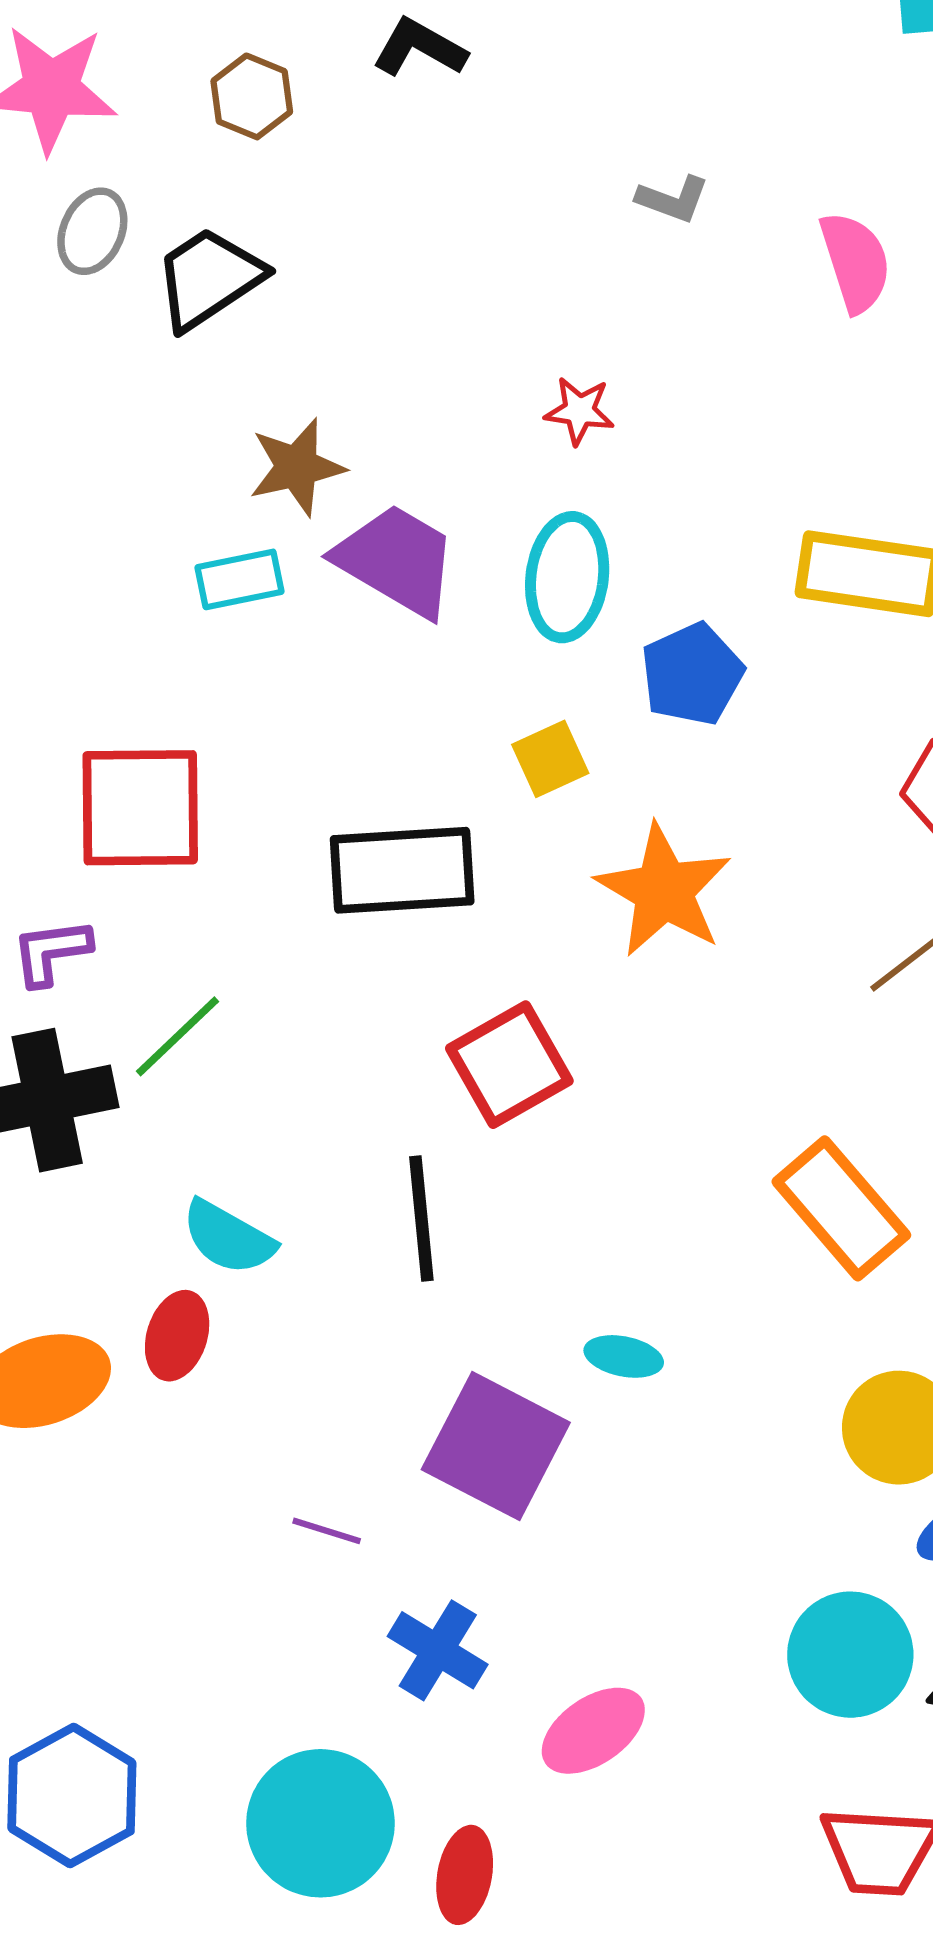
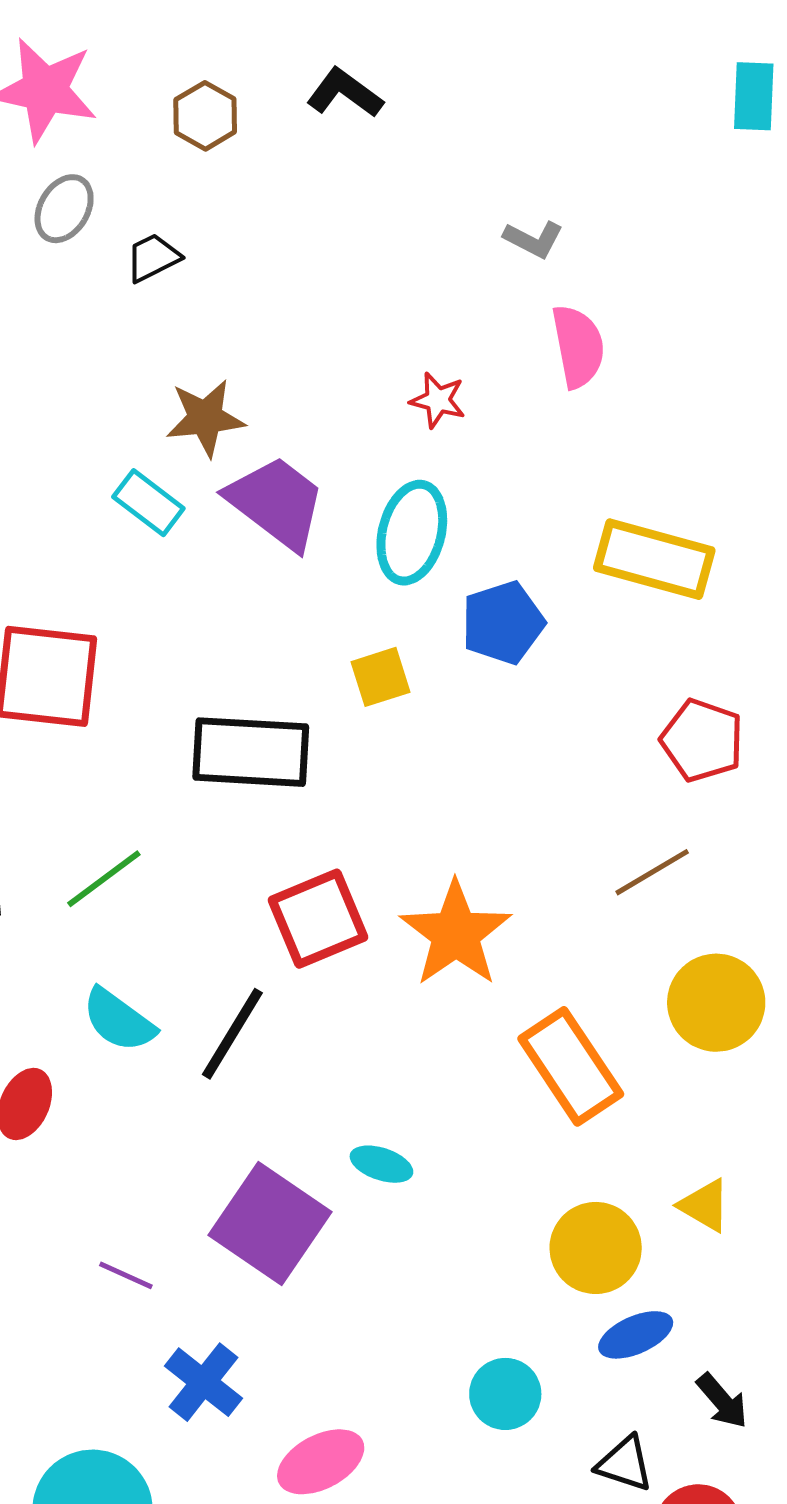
pink semicircle: (855, 262) -> (578, 346), moved
black trapezoid: (209, 278) -> (153, 258), size x0.6
cyan rectangle: (240, 579) -> (148, 503), turned 42
orange star: (664, 891) -> (456, 934), moved
green line: (178, 1036) -> (104, 879), moved
black line: (421, 1219) -> (232, 1034), turned 30
cyan semicircle: (228, 1237) -> (119, 1020), moved
cyan circle: (850, 1655) -> (505, 1394), moved, size x0.7

